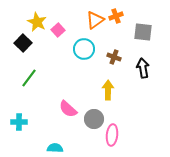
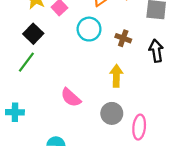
black square: (23, 43) -> (33, 34), moved
gray circle: (94, 119) -> (112, 113), moved
pink ellipse: (112, 135) -> (139, 127), moved

